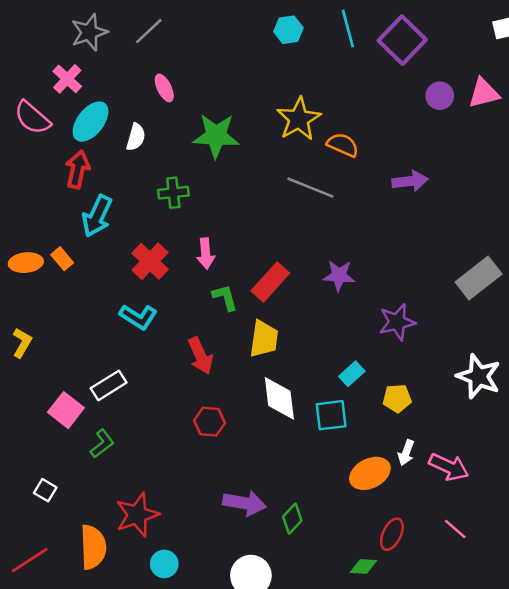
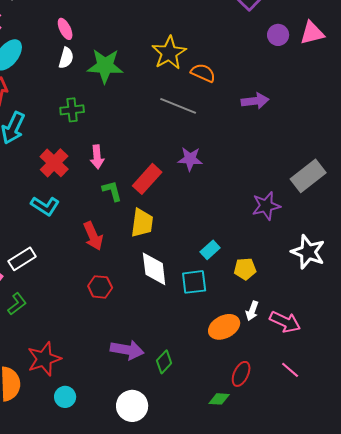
white semicircle: (136, 137) -> (66, 58), moved
purple star: (339, 275) -> (190, 159), moved
purple star: (397, 322) -> (266, 206), moved

